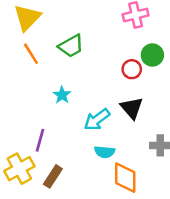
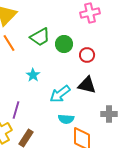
green circle: (152, 55) -> (64, 44), moved
black triangle: (132, 108) -> (87, 85), turned -36

